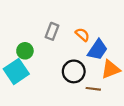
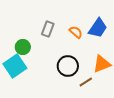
blue trapezoid: (98, 50) -> (98, 28), moved
brown line: (93, 89) -> (86, 82), turned -40

